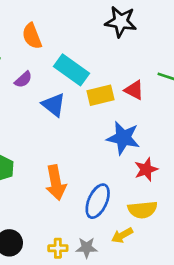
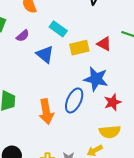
cyan rectangle: (71, 70) -> (58, 29), size x0.7
blue ellipse: (98, 201) -> (74, 100), moved

